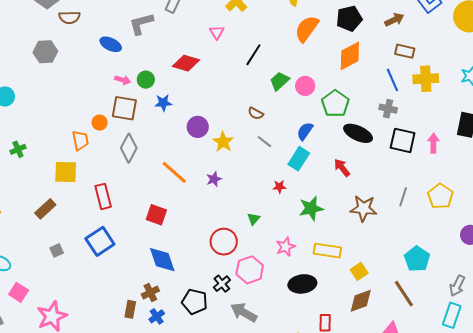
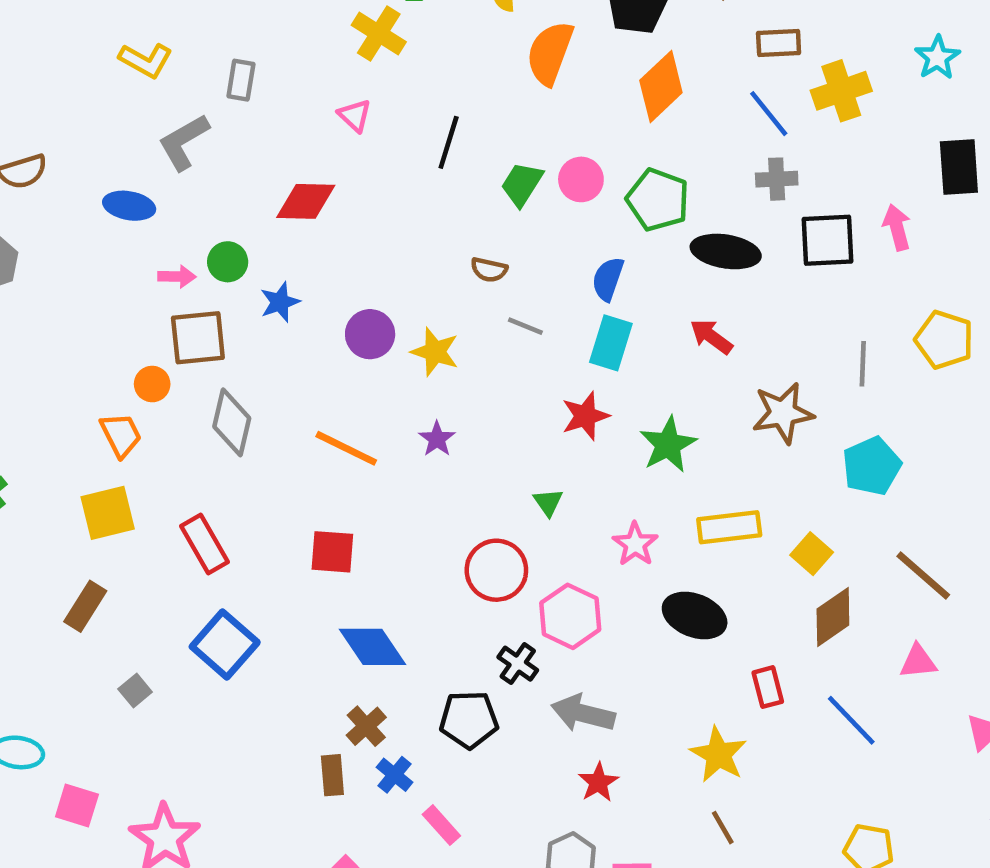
red star: (279, 187) -> (585, 416), size x1.5
cyan pentagon: (417, 259) -> (872, 466), moved, turned 30
black ellipse: (302, 284) -> (695, 616), turned 44

